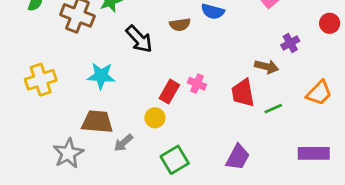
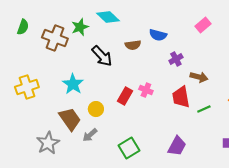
purple cross: (290, 43) -> (176, 59), moved
cyan star: (101, 76) -> (73, 84), turned 30
yellow circle: (155, 118) -> (96, 109), moved
brown trapezoid: (97, 122) -> (70, 119), turned 50

